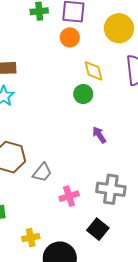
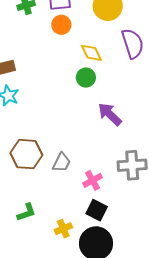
purple arrow: (99, 135) -> (110, 114), size x1.5
black square: (98, 229) -> (97, 210), moved

